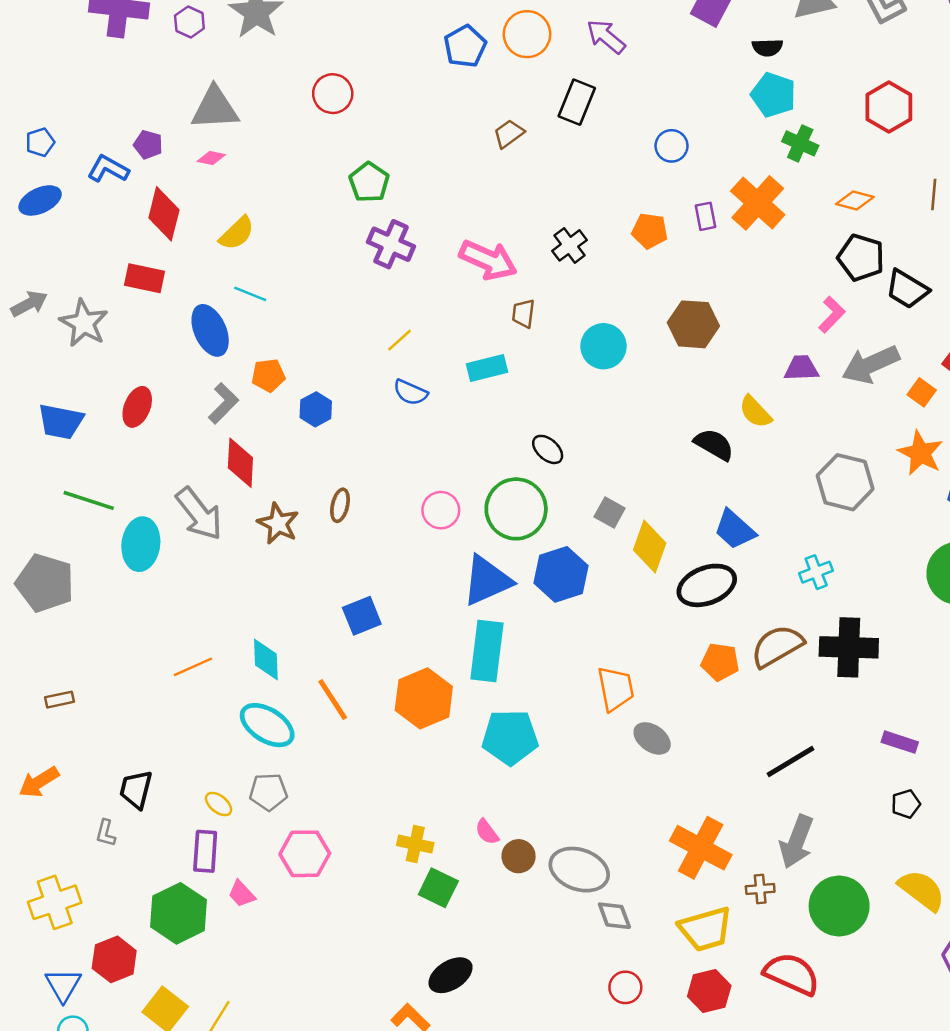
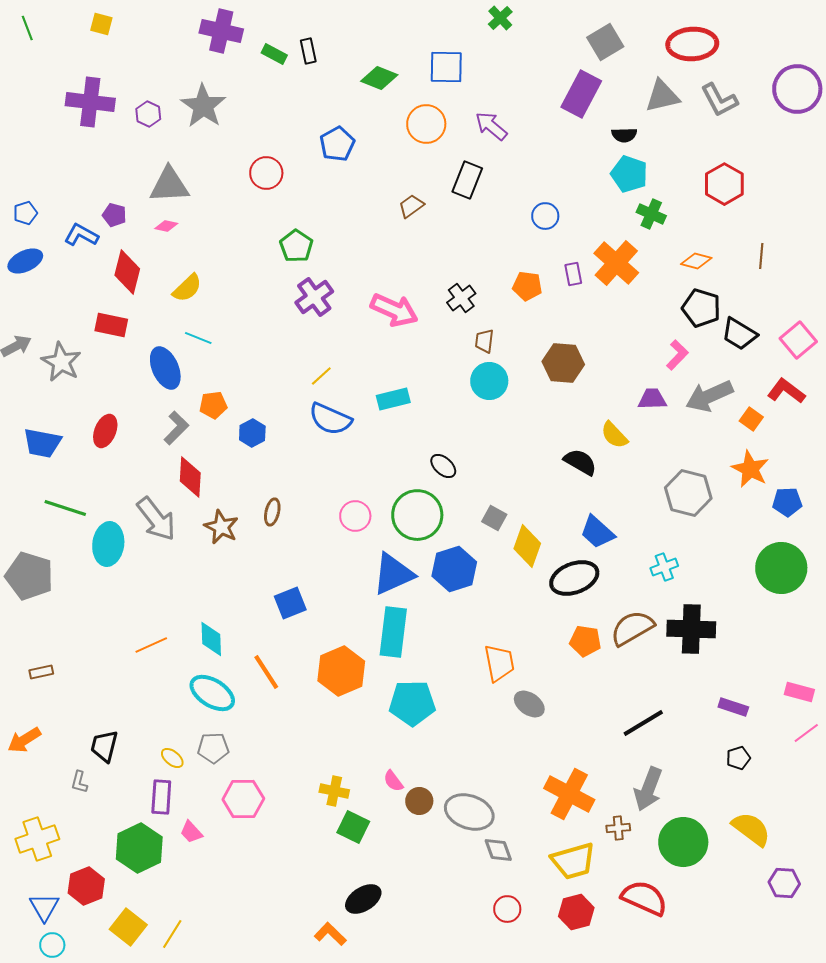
blue pentagon: (465, 46) -> (337, 144), moved
purple cross: (391, 244) -> (314, 297), turned 30
brown trapezoid: (523, 313) -> (484, 341), moved
blue semicircle: (410, 392) -> (330, 419), size x1.5

